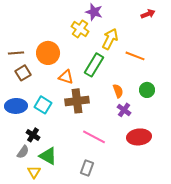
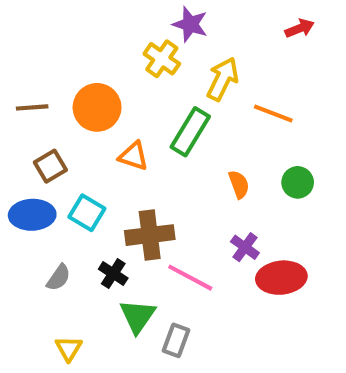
brown square: (23, 73) -> (50, 166), moved
brown cross: (77, 101) -> (150, 235), moved
purple cross: (124, 110) -> (245, 247), moved
black cross: (33, 135) -> (113, 274), moved
gray semicircle: (23, 152) -> (59, 278), moved
green triangle: (48, 156) -> (138, 316), moved, turned 36

